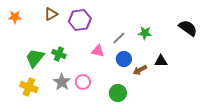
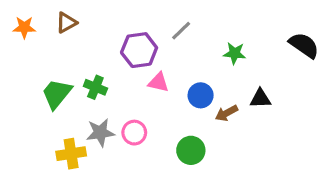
brown triangle: (51, 14) -> (66, 23), moved
purple hexagon: (80, 20) -> (139, 50), moved
gray line: (119, 38) -> (181, 31), moved
gray star: (62, 82) -> (100, 133), turned 30
yellow cross: (29, 87) -> (71, 154), moved, turned -30

